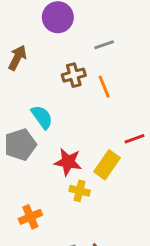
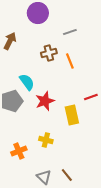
red star: (68, 162) -> (45, 101), moved, turned -30
yellow rectangle: (107, 165) -> (72, 115), turned -48
yellow cross: (80, 191) -> (46, 140), moved

